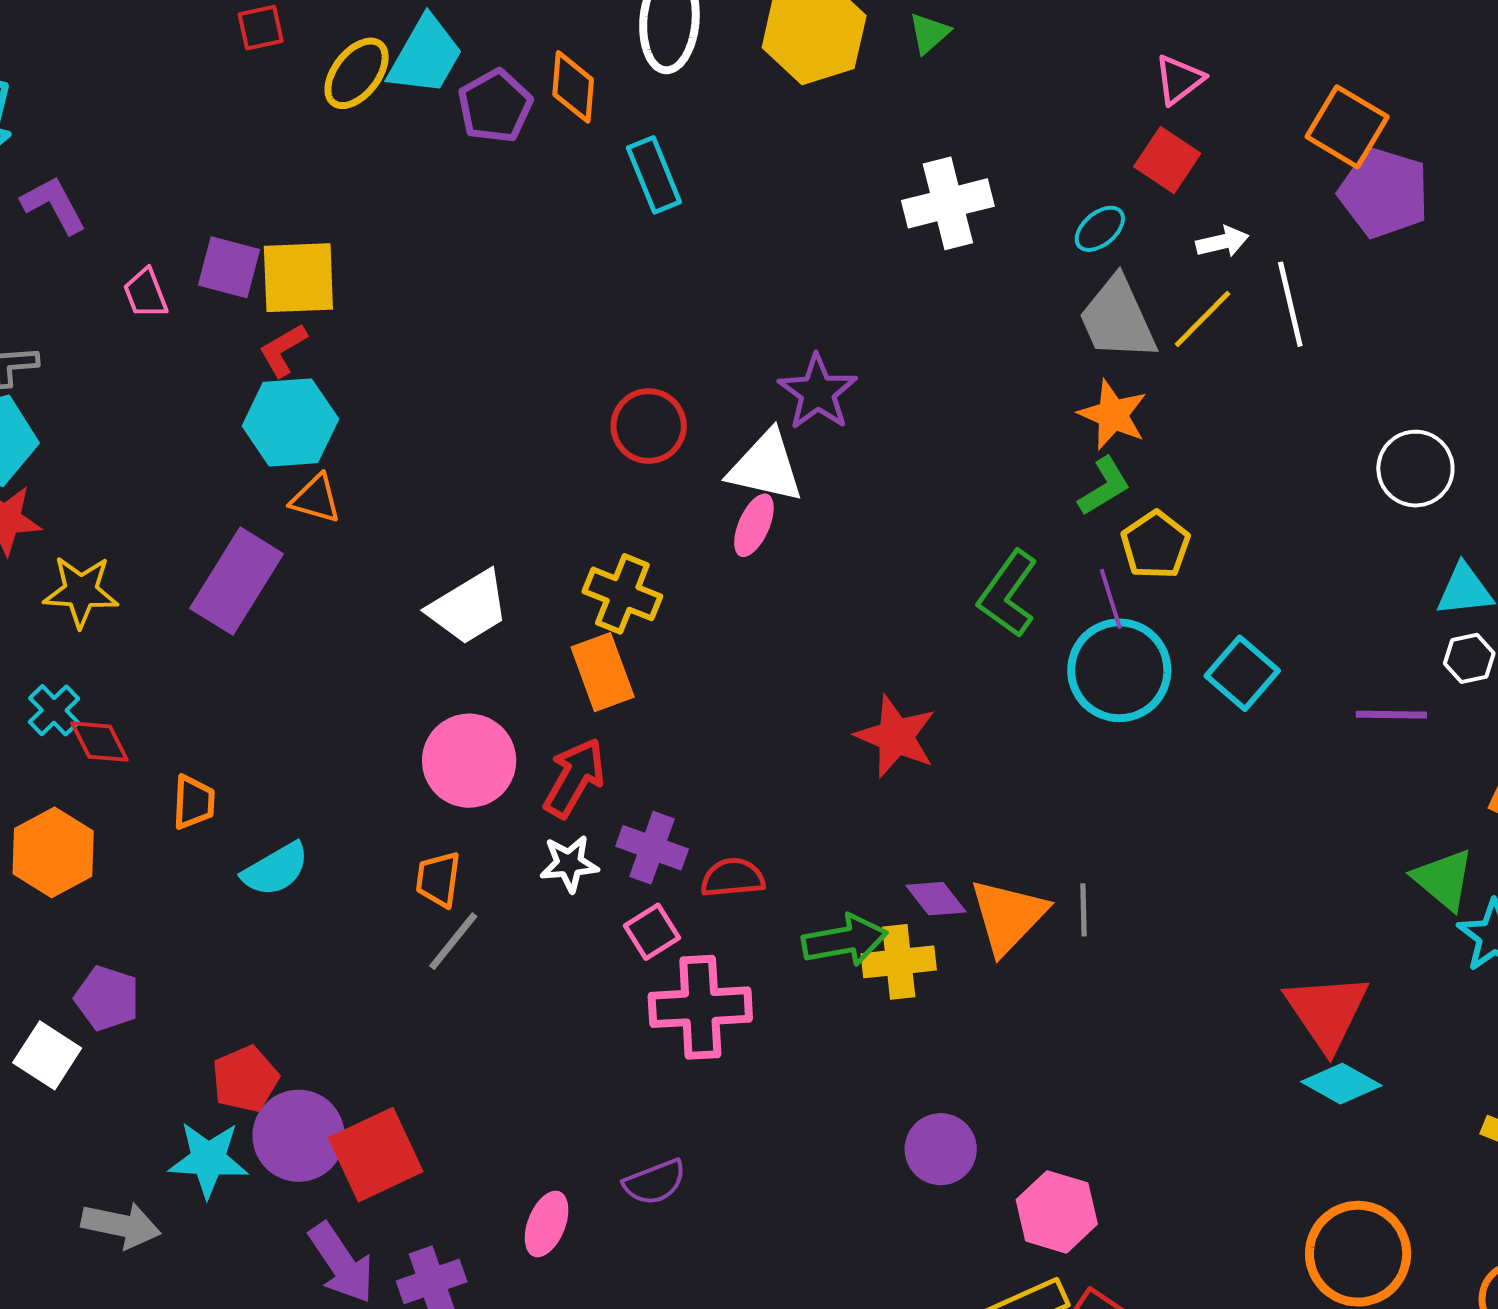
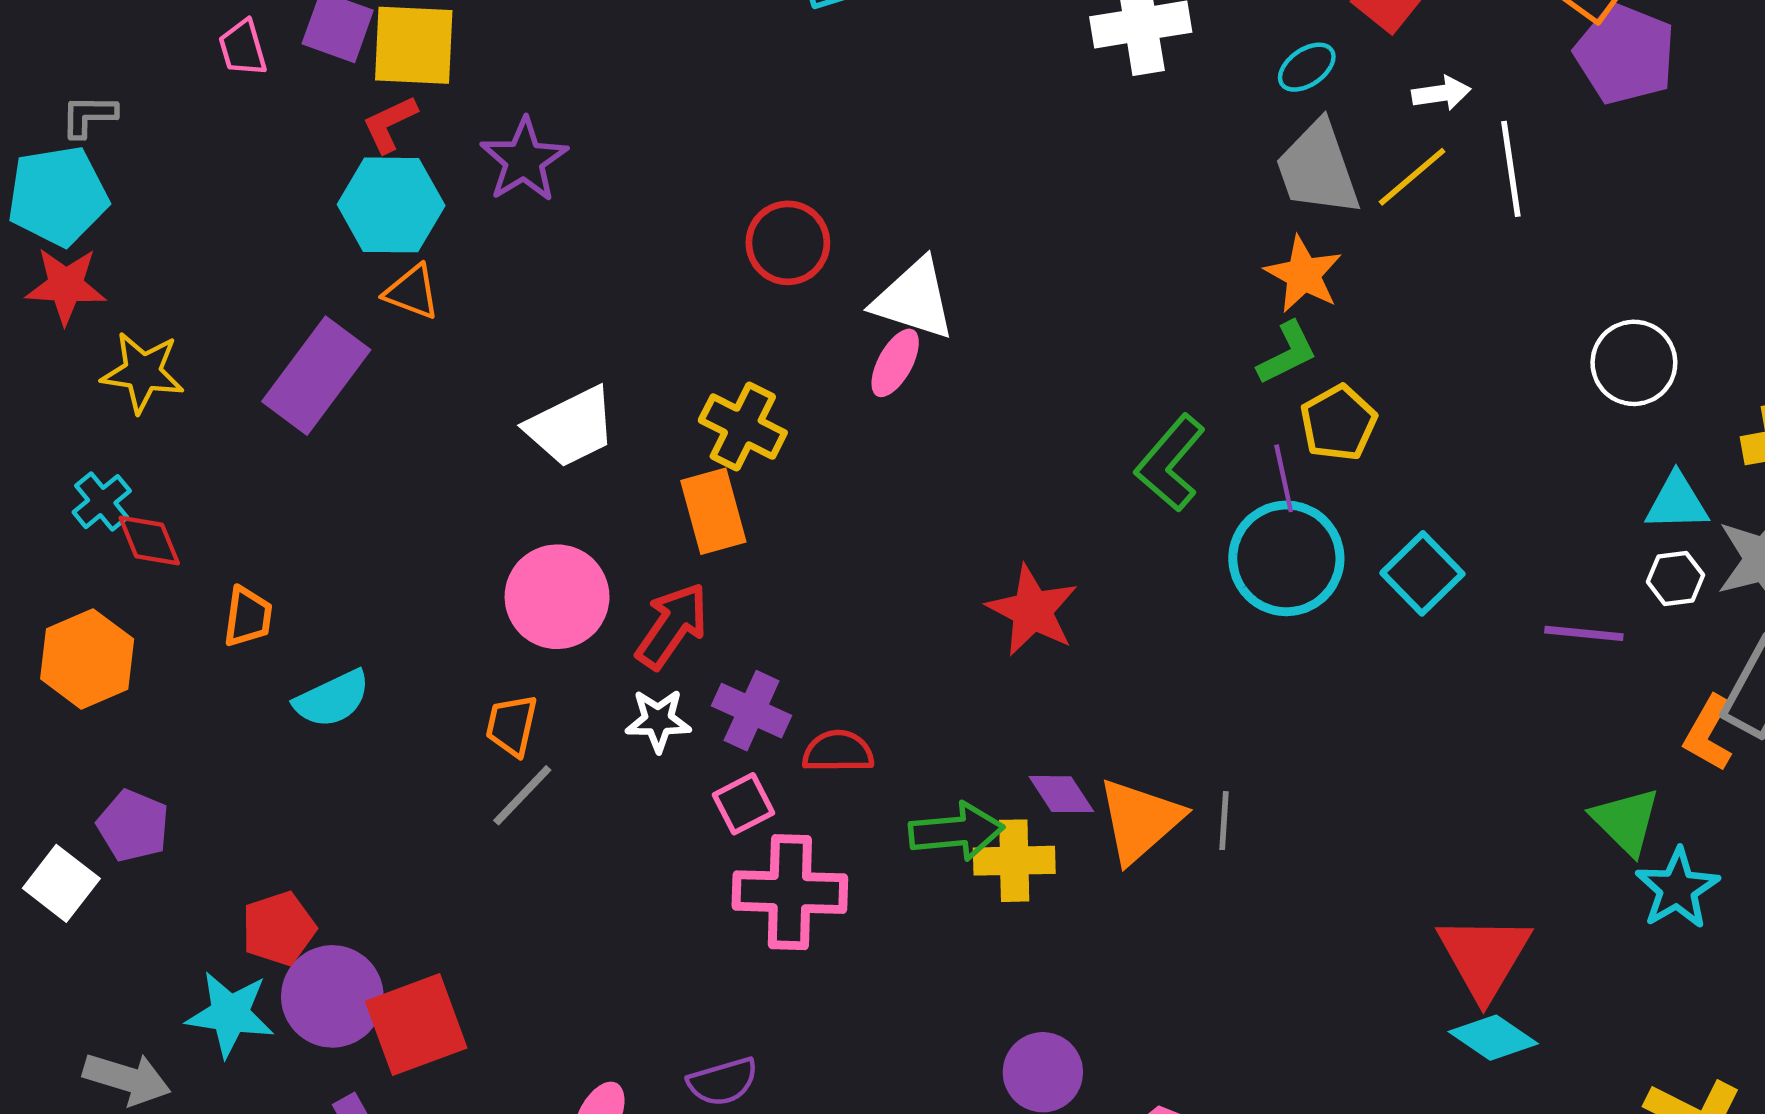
purple star: (817, 392) -> (524, 160), moved

